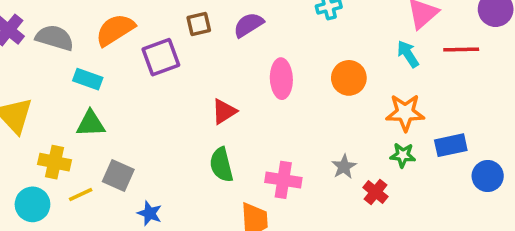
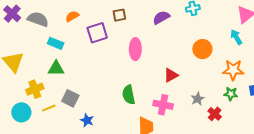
purple semicircle: (248, 25) -> (161, 18), moved
orange semicircle: (115, 30) -> (72, 16), size x0.6
pink ellipse: (281, 79) -> (135, 49), moved
red triangle: (224, 111) -> (171, 75), moved
yellow cross: (54, 162) -> (35, 89), turned -36

